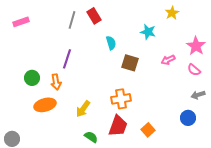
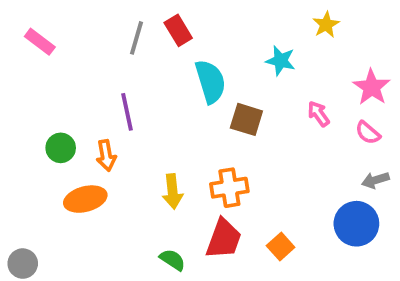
pink rectangle: (21, 22) -> (40, 42), turned 56
cyan semicircle: (111, 43) -> (210, 82), size x1.6
purple line: (67, 59) -> (127, 112), turned -30
pink arrow: (168, 60) -> (318, 114), turned 80
yellow arrow: (83, 109) -> (173, 191), moved, turned -42
blue circle: (188, 118) -> (356, 224), size x1.5

